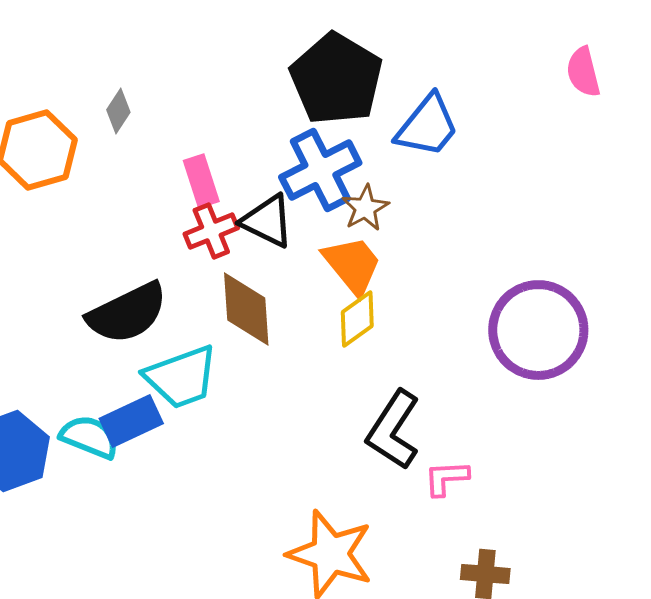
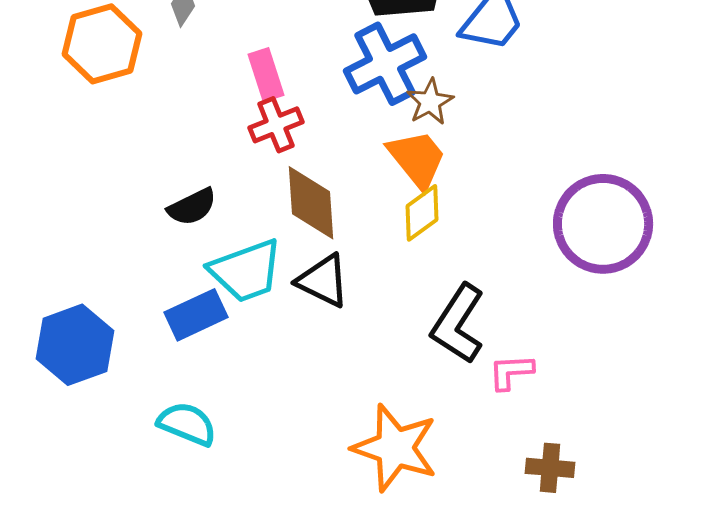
black triangle: (267, 221) -> (323, 281), moved
black semicircle: (127, 313) -> (192, 207), size x0.6
cyan semicircle: (89, 437) -> (187, 424), moved

